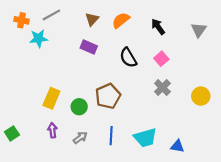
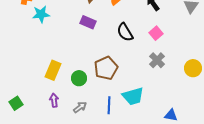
cyan trapezoid: (145, 138) -> (133, 96), moved

